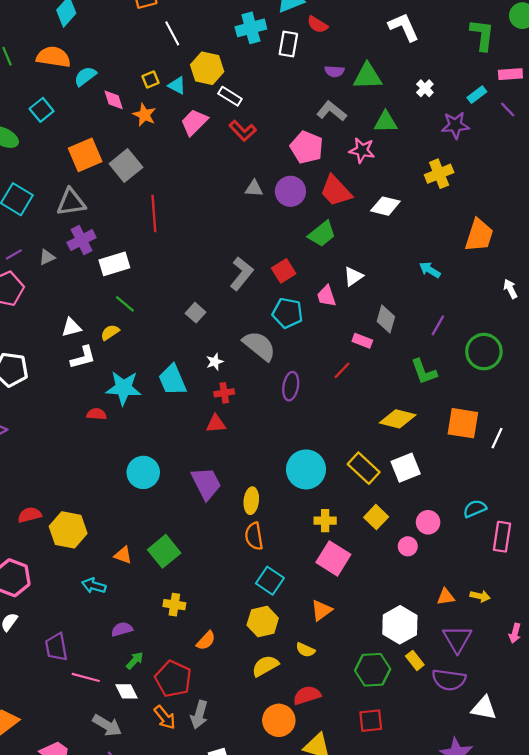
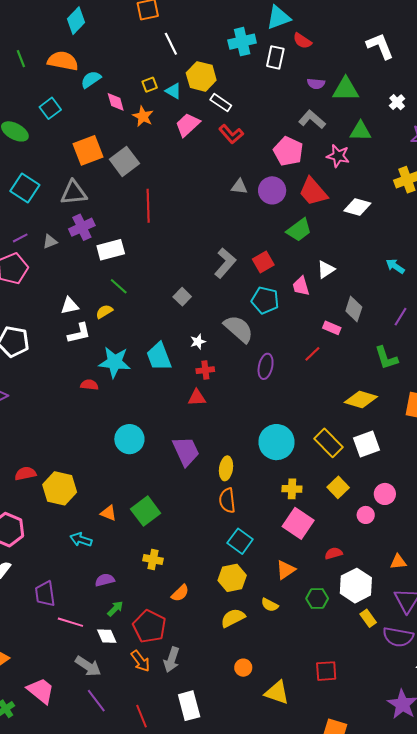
green hexagon: (373, 670) -> (317, 598), moved, size x0.7
red semicircle: (307, 695) -> (334, 553), moved, size x0.7
orange circle: (279, 720) -> (243, 668), size x0.6

